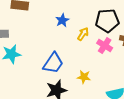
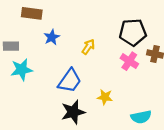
blue star: (62, 20) -> (52, 37), moved
yellow arrow: (83, 34) -> (88, 47), moved

